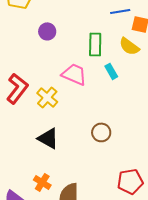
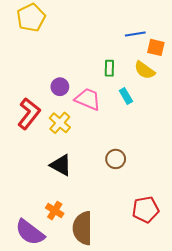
purple circle: (47, 31) -> (60, 87), moved
green rectangle: (95, 44) -> (109, 68), size x0.7

